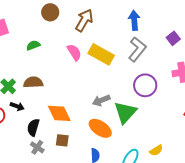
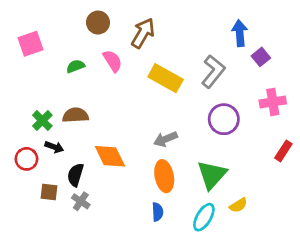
blue arrow: (134, 20) -> (240, 33), moved
pink semicircle: (74, 52) -> (113, 61), moved
green triangle: (125, 112) -> (212, 175), moved
orange ellipse: (100, 128) -> (164, 176), turned 45
brown square: (62, 140) -> (49, 192), moved

